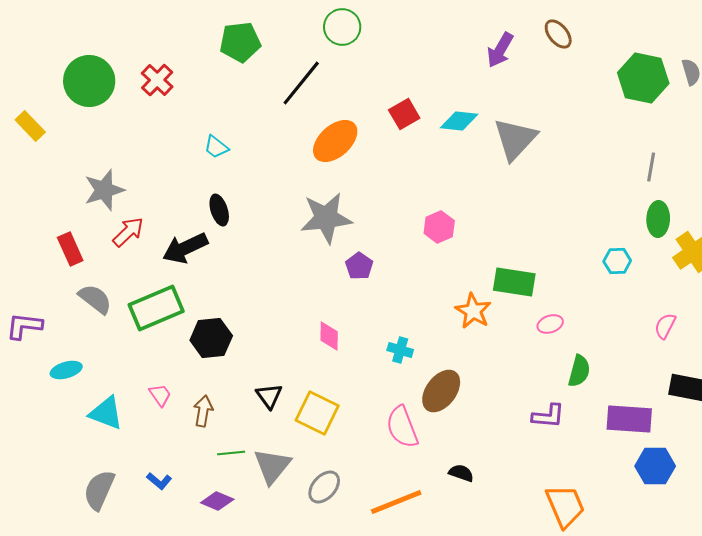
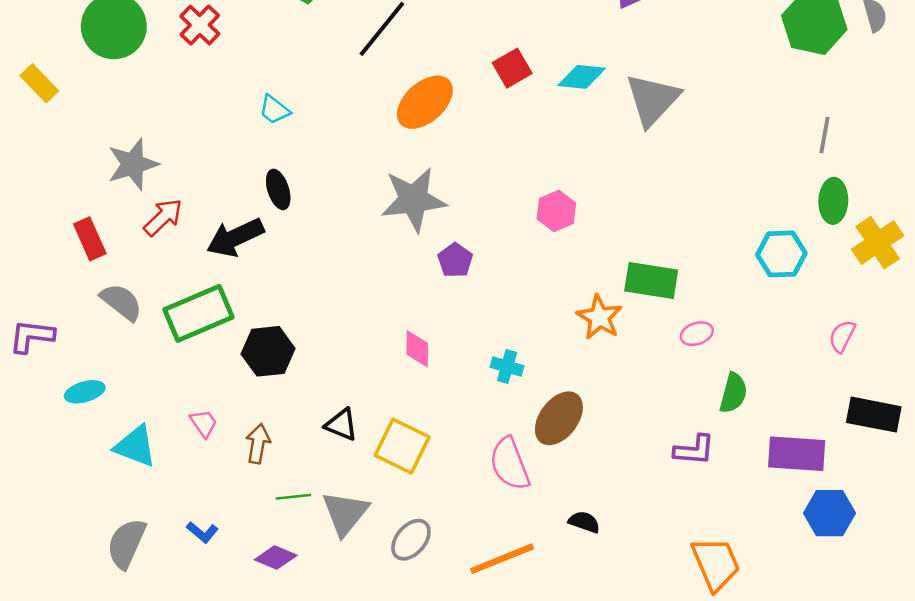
cyan hexagon: (617, 261) -> (781, 254), size x1.4
black triangle: (269, 396) -> (341, 425), turned -32

